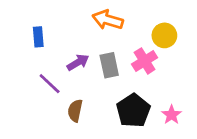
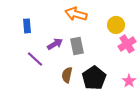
pink cross: (145, 61) -> (127, 44), moved
brown semicircle: (75, 111) -> (67, 75), moved
pink star: (172, 115) -> (129, 81), moved

